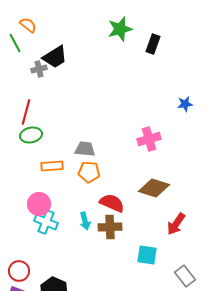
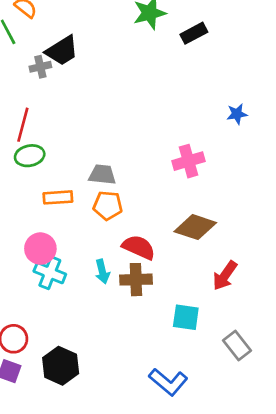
black rectangle: (153, 44) -> (194, 33), turned 42

